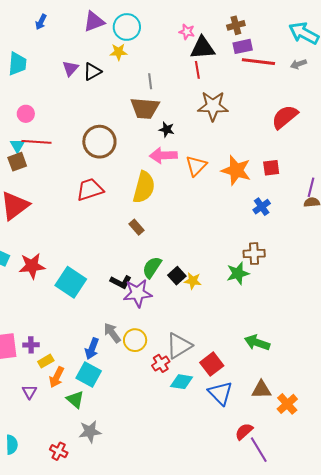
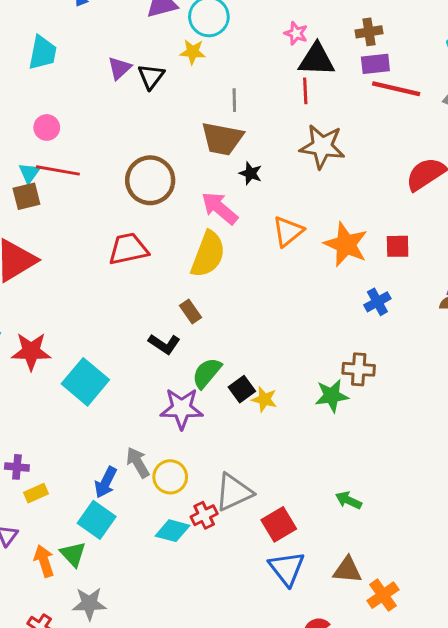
black triangle: (92, 72) -> (151, 76), turned -30
pink arrow: (163, 155) -> (220, 208), moved, turned 36
black L-shape: (121, 282) -> (164, 344), moved
green arrow: (257, 343) -> (349, 500), size x0.7
orange arrow: (57, 377) -> (44, 561), moved, turned 130
cyan diamond: (182, 382) -> (173, 531), moved

